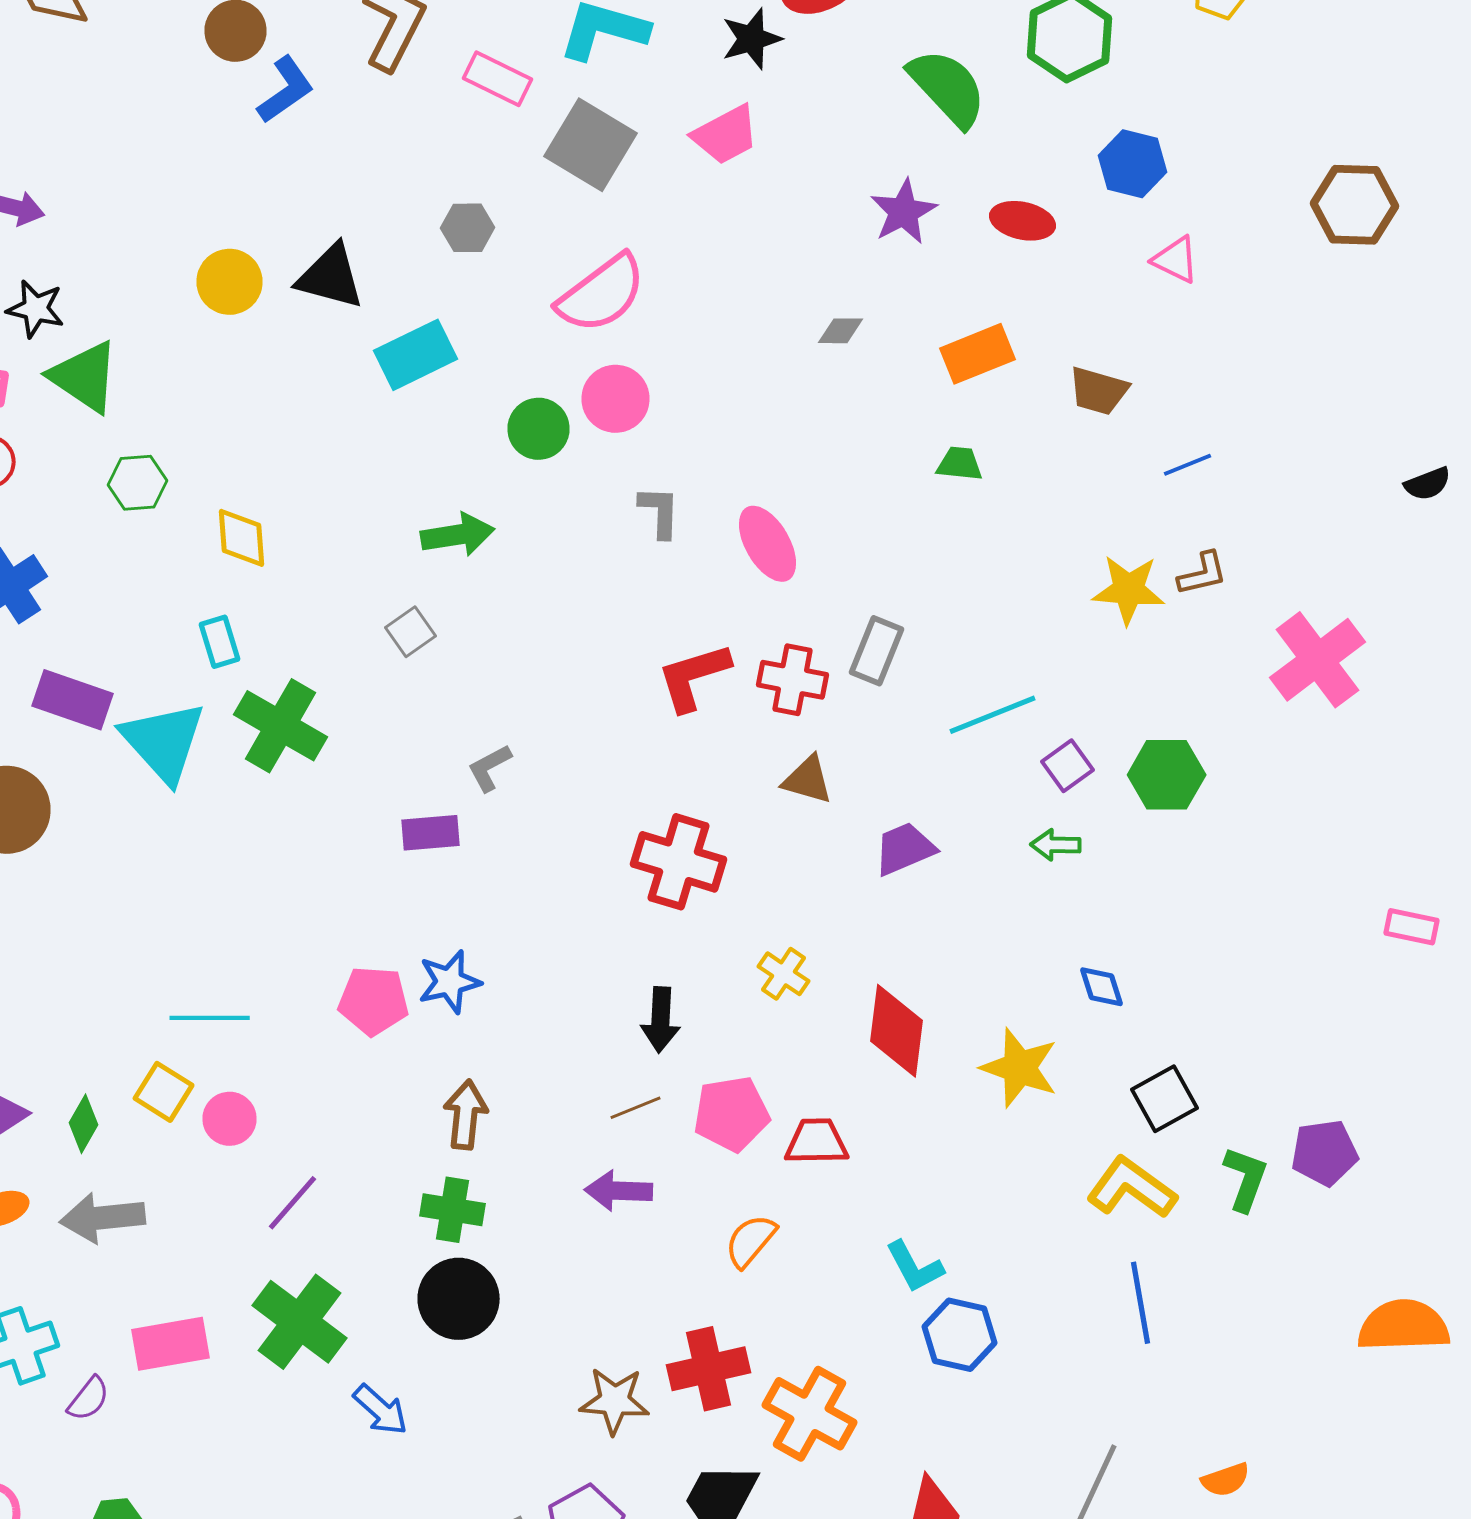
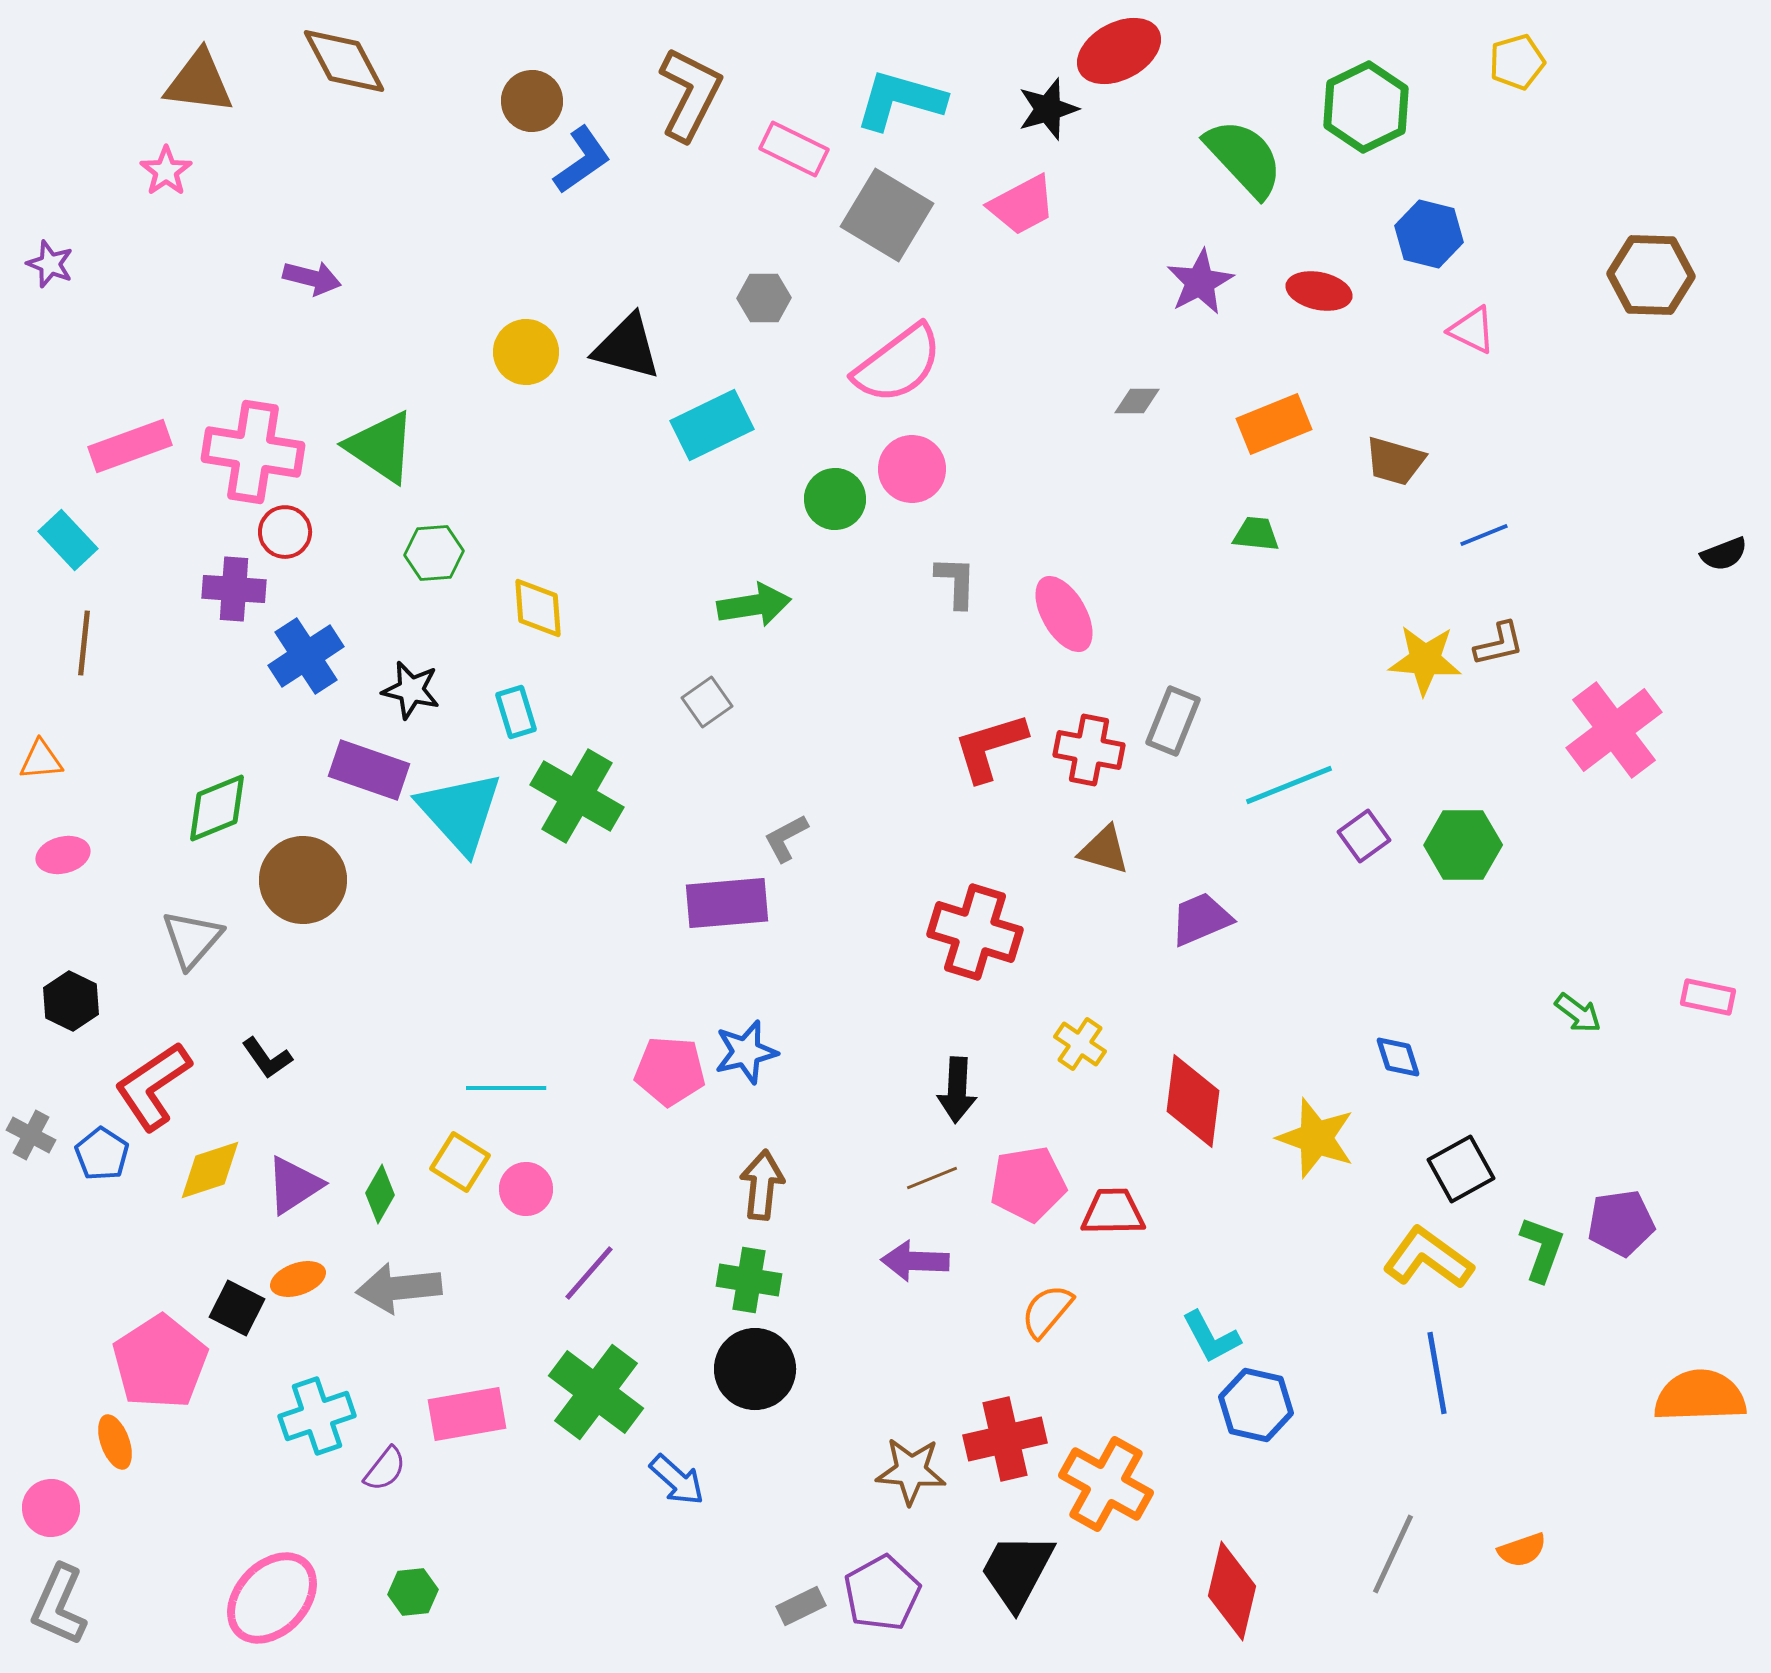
black star: (36, 309) -> (411, 690), moved
purple rectangle: (430, 833) -> (727, 903), size x1.4
green arrow: (1056, 845) -> (1578, 1013), moved, turned -144

